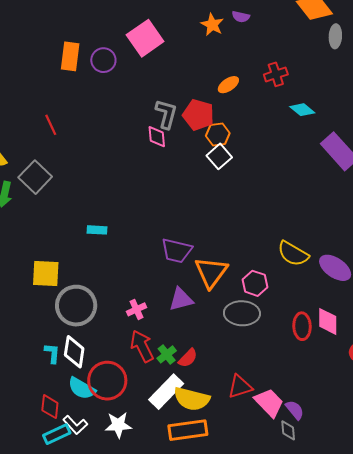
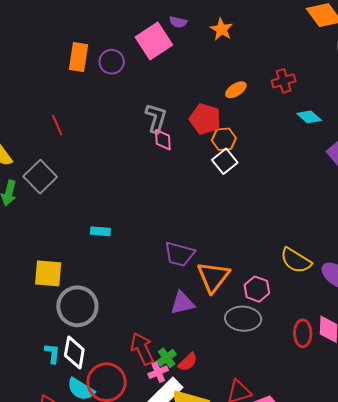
purple semicircle: (241, 17) -> (178, 22), moved
gray L-shape: (166, 114) -> (156, 118), moved
pink cross: (136, 309) -> (158, 372), moved

